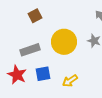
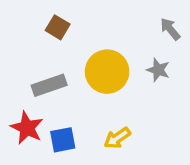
brown square: (35, 16) -> (58, 27), turned -32
blue square: (43, 74) -> (63, 140), moved

